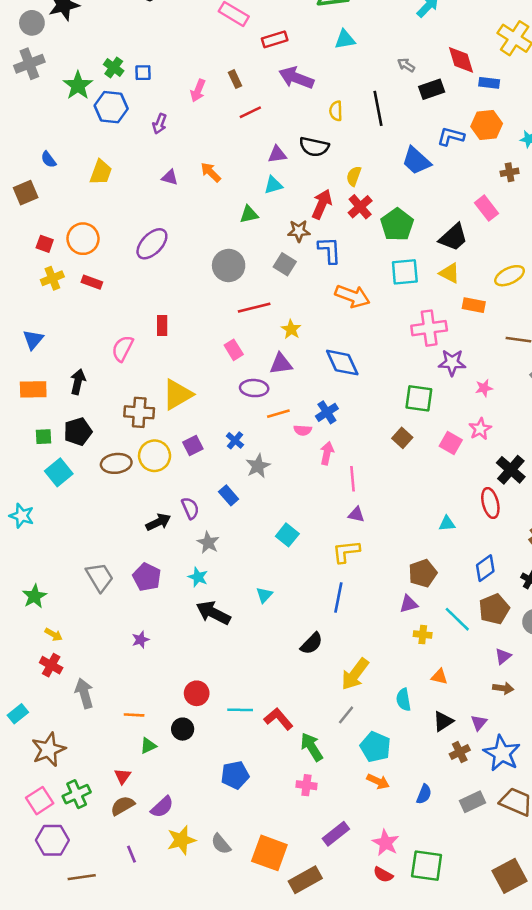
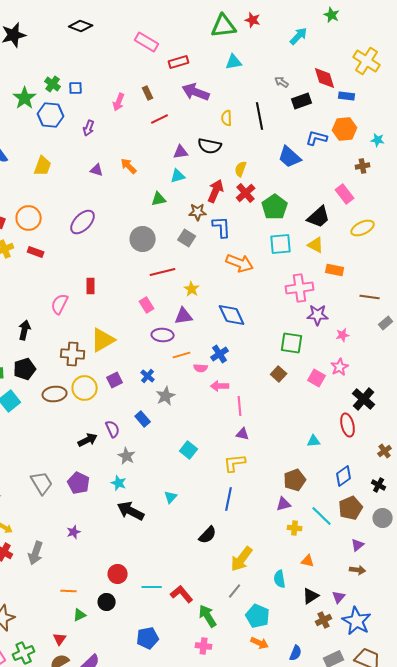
yellow ellipse: (510, 276) -> (363, 228), moved
pink arrow: (327, 453) -> (220, 386), turned -102
gray arrow: (84, 693) -> (36, 553), moved, turned -145

